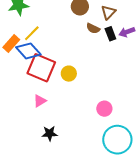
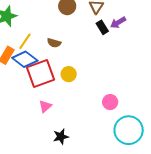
brown semicircle: (93, 28) -> (54, 43), moved
red square: (41, 68) -> (41, 74), turned -32

